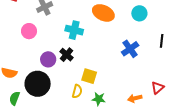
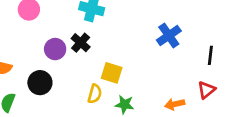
black line: (162, 41) -> (210, 55), moved
black circle: (38, 84) -> (40, 83), size x0.7

